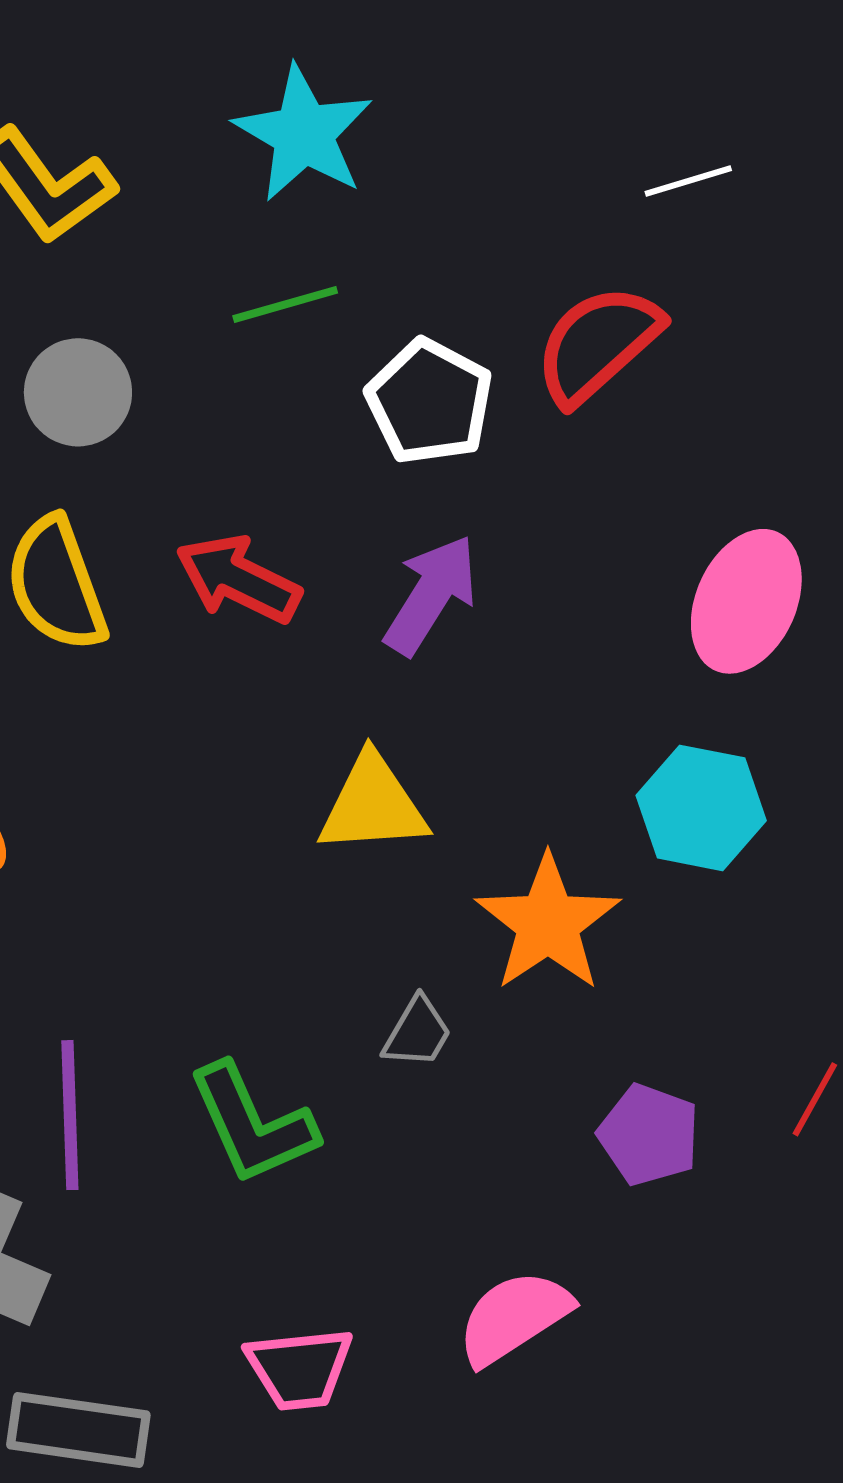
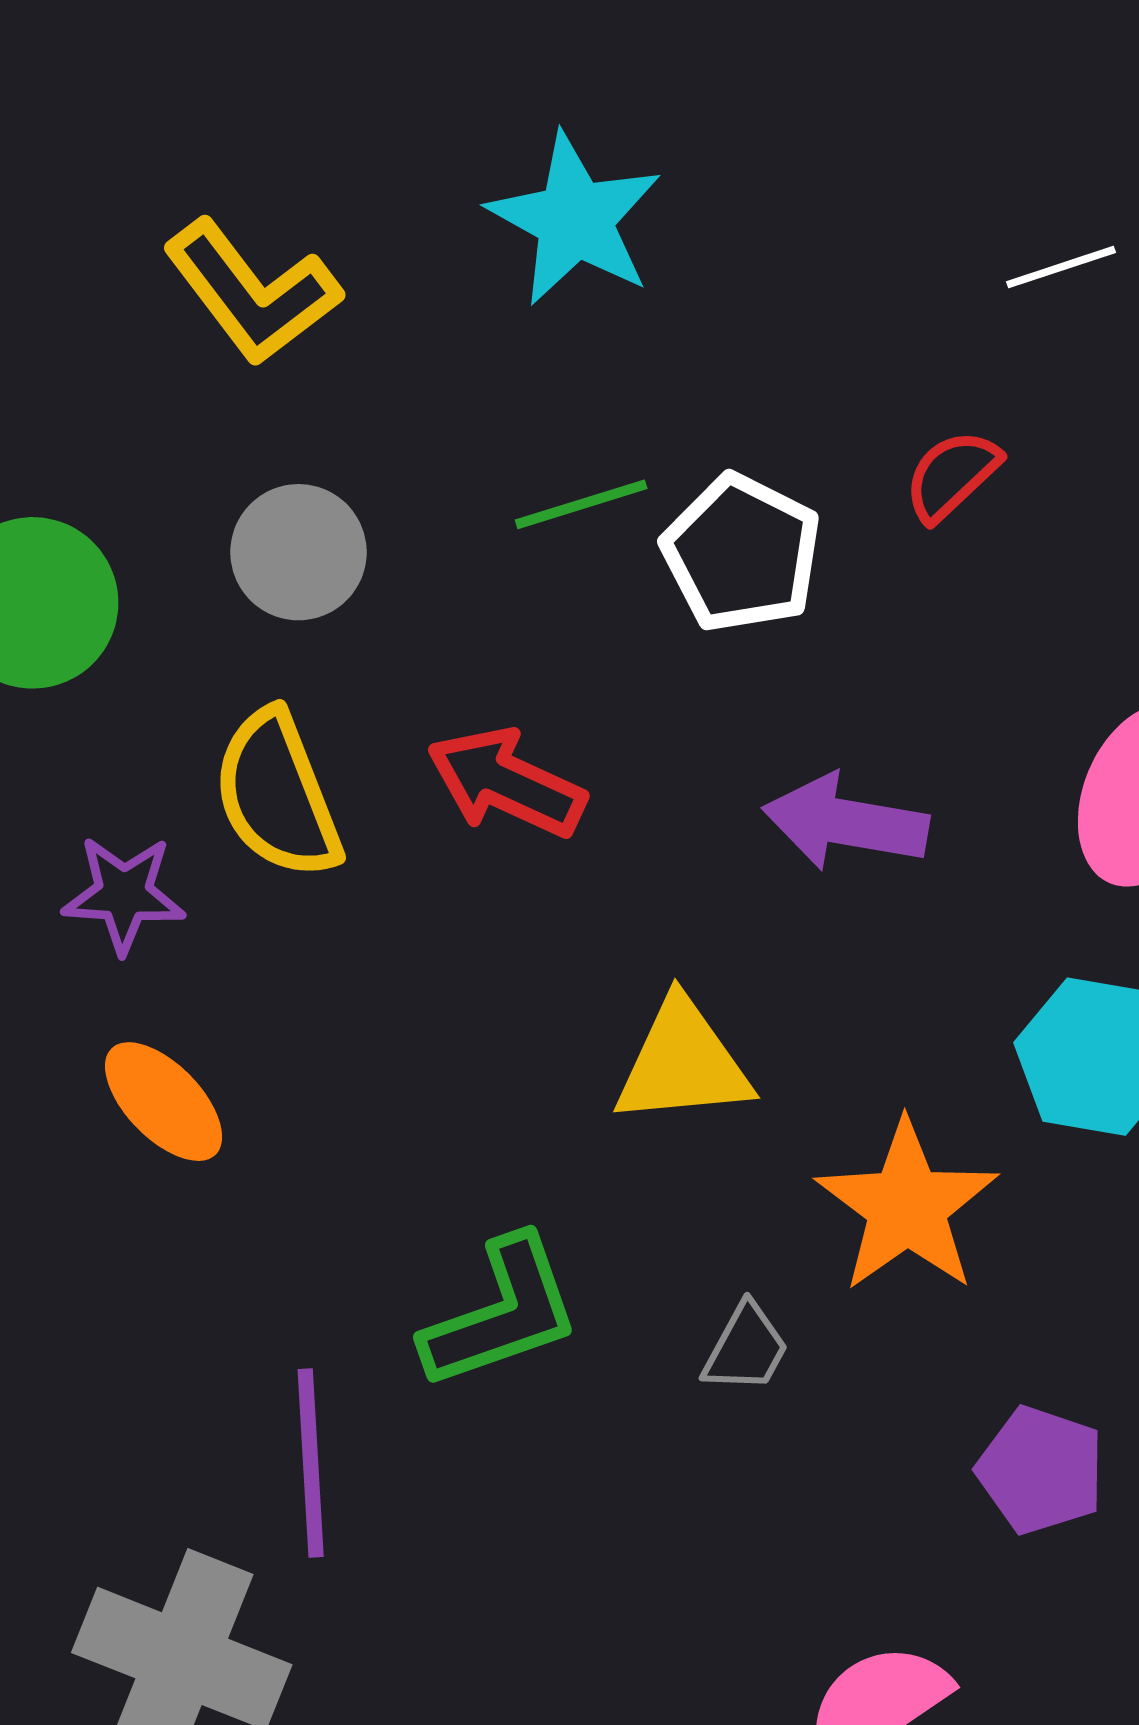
green line: (285, 304) -> (581, 504), moved
red semicircle: (598, 344) -> (952, 475), size x0.6
purple arrow: (431, 595) -> (846, 822), moved, turned -111
green L-shape: (252, 1124) -> (501, 1313), moved, turned -84

